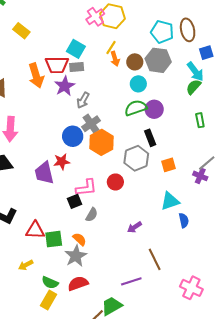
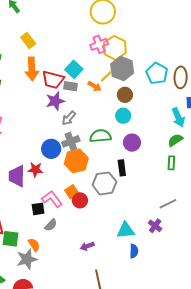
orange arrow: (115, 59) -> (95, 86), moved, turned -56
gray hexagon: (158, 60) -> (122, 68), moved
orange arrow: (36, 76) -> (32, 69), moved
green semicircle: (193, 87) -> (175, 140), moved
green semicircle: (136, 108) -> (100, 136), moved
orange square: (168, 165) -> (72, 192), moved, turned -32
purple cross: (200, 176) -> (155, 226), moved
pink L-shape: (86, 188) -> (52, 199), turned -135

